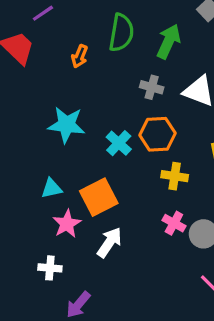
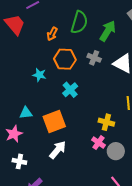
cyan star: (66, 125) -> (39, 75), size x0.6
orange hexagon: (158, 134) -> (65, 59), moved
yellow cross: (175, 176) -> (106, 122), moved
pink star: (67, 224) -> (14, 134), moved

